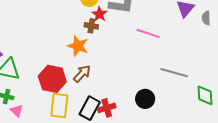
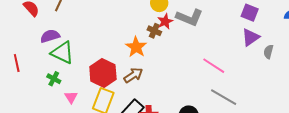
pink line: (148, 33) -> (214, 66), moved
pink triangle: (17, 111) -> (71, 97), moved

